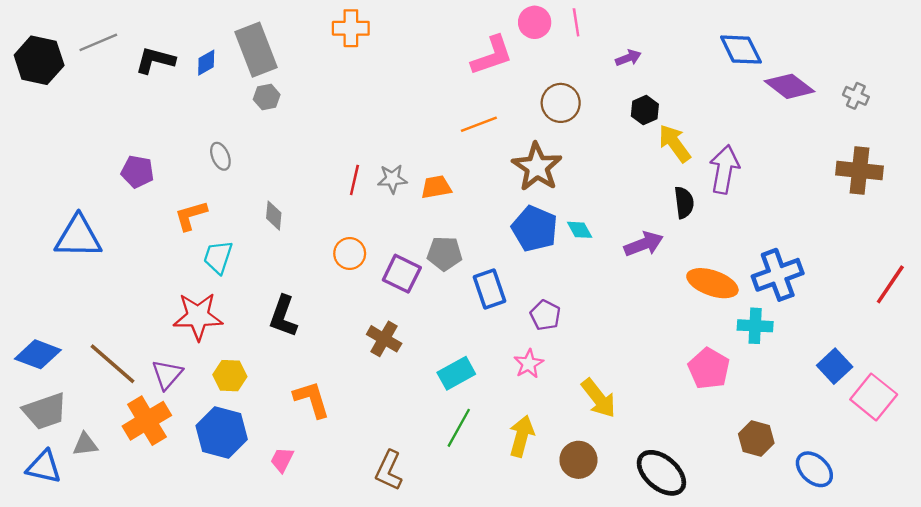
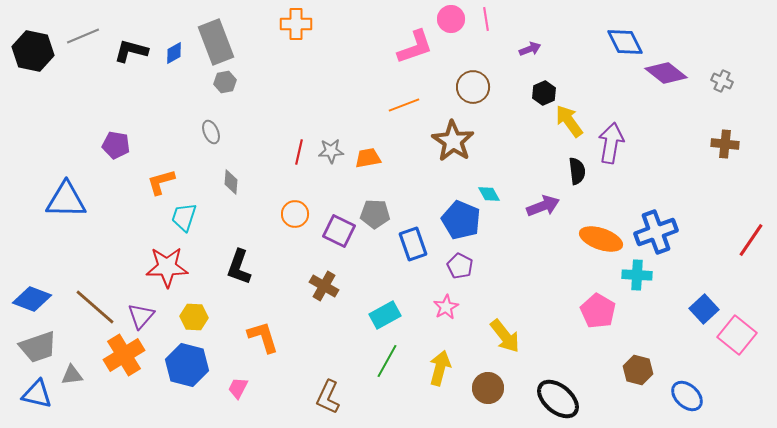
gray ellipse: (220, 156) -> (211, 132), moved
brown cross: (859, 171) -> (725, 144), size x0.7
blue pentagon: (535, 229) -> (461, 220), moved

